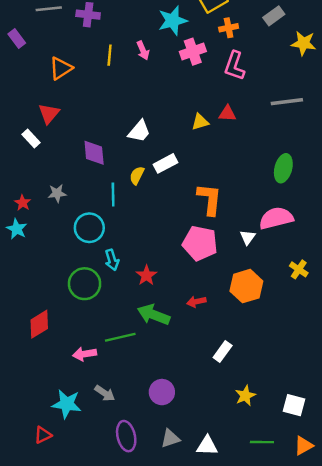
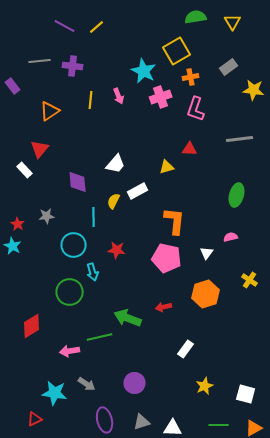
cyan star: (173, 21) -> (144, 71), turned -30
yellow triangle: (200, 122) -> (167, 167), moved
pink semicircle: (276, 218) -> (231, 237), size x0.5
red star: (146, 275) -> (117, 250), moved, turned -30

